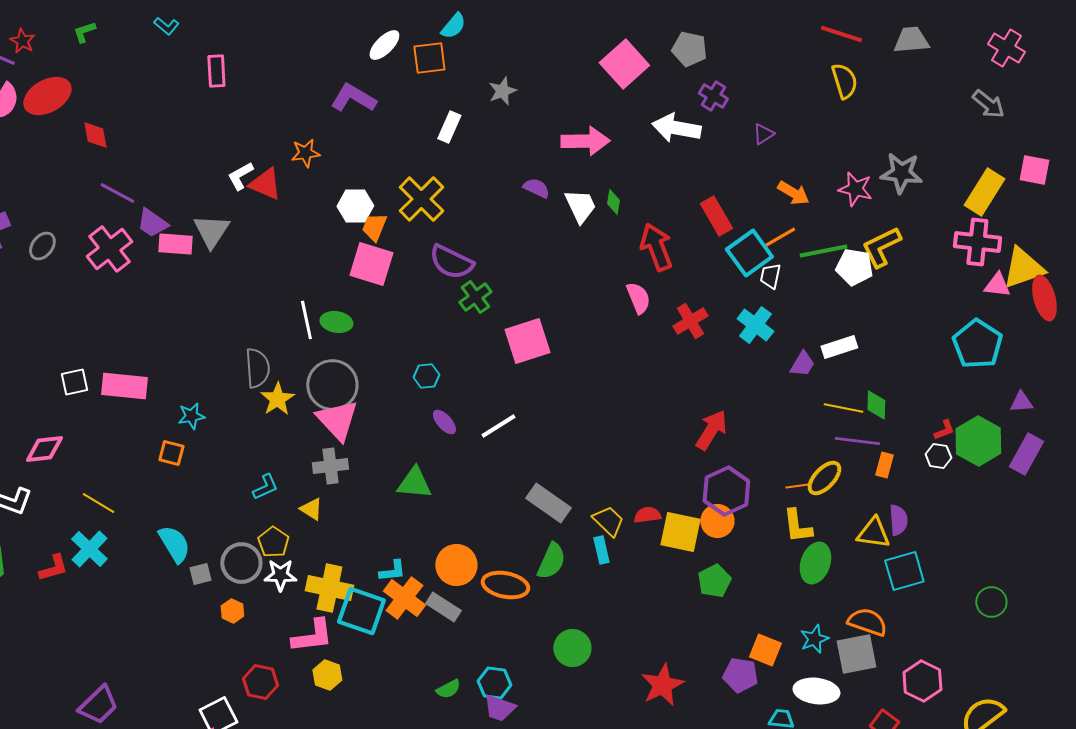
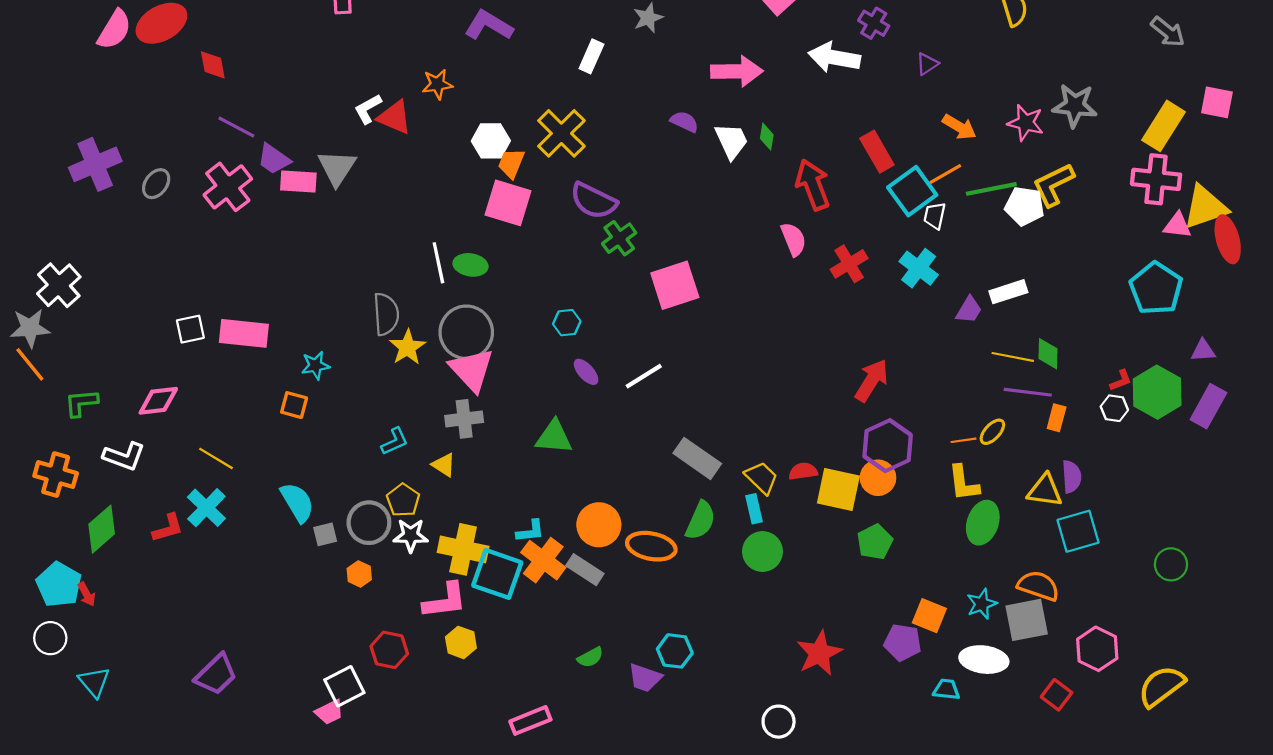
yellow ellipse: (824, 478) -> (992, 432), size x0.7
green circle: (572, 648) -> (762, 552), moved
cyan hexagon: (494, 683) -> (675, 651), moved

